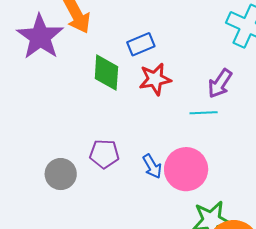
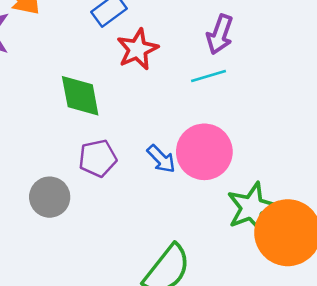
green diamond: (106, 73) -> (80, 96), moved

